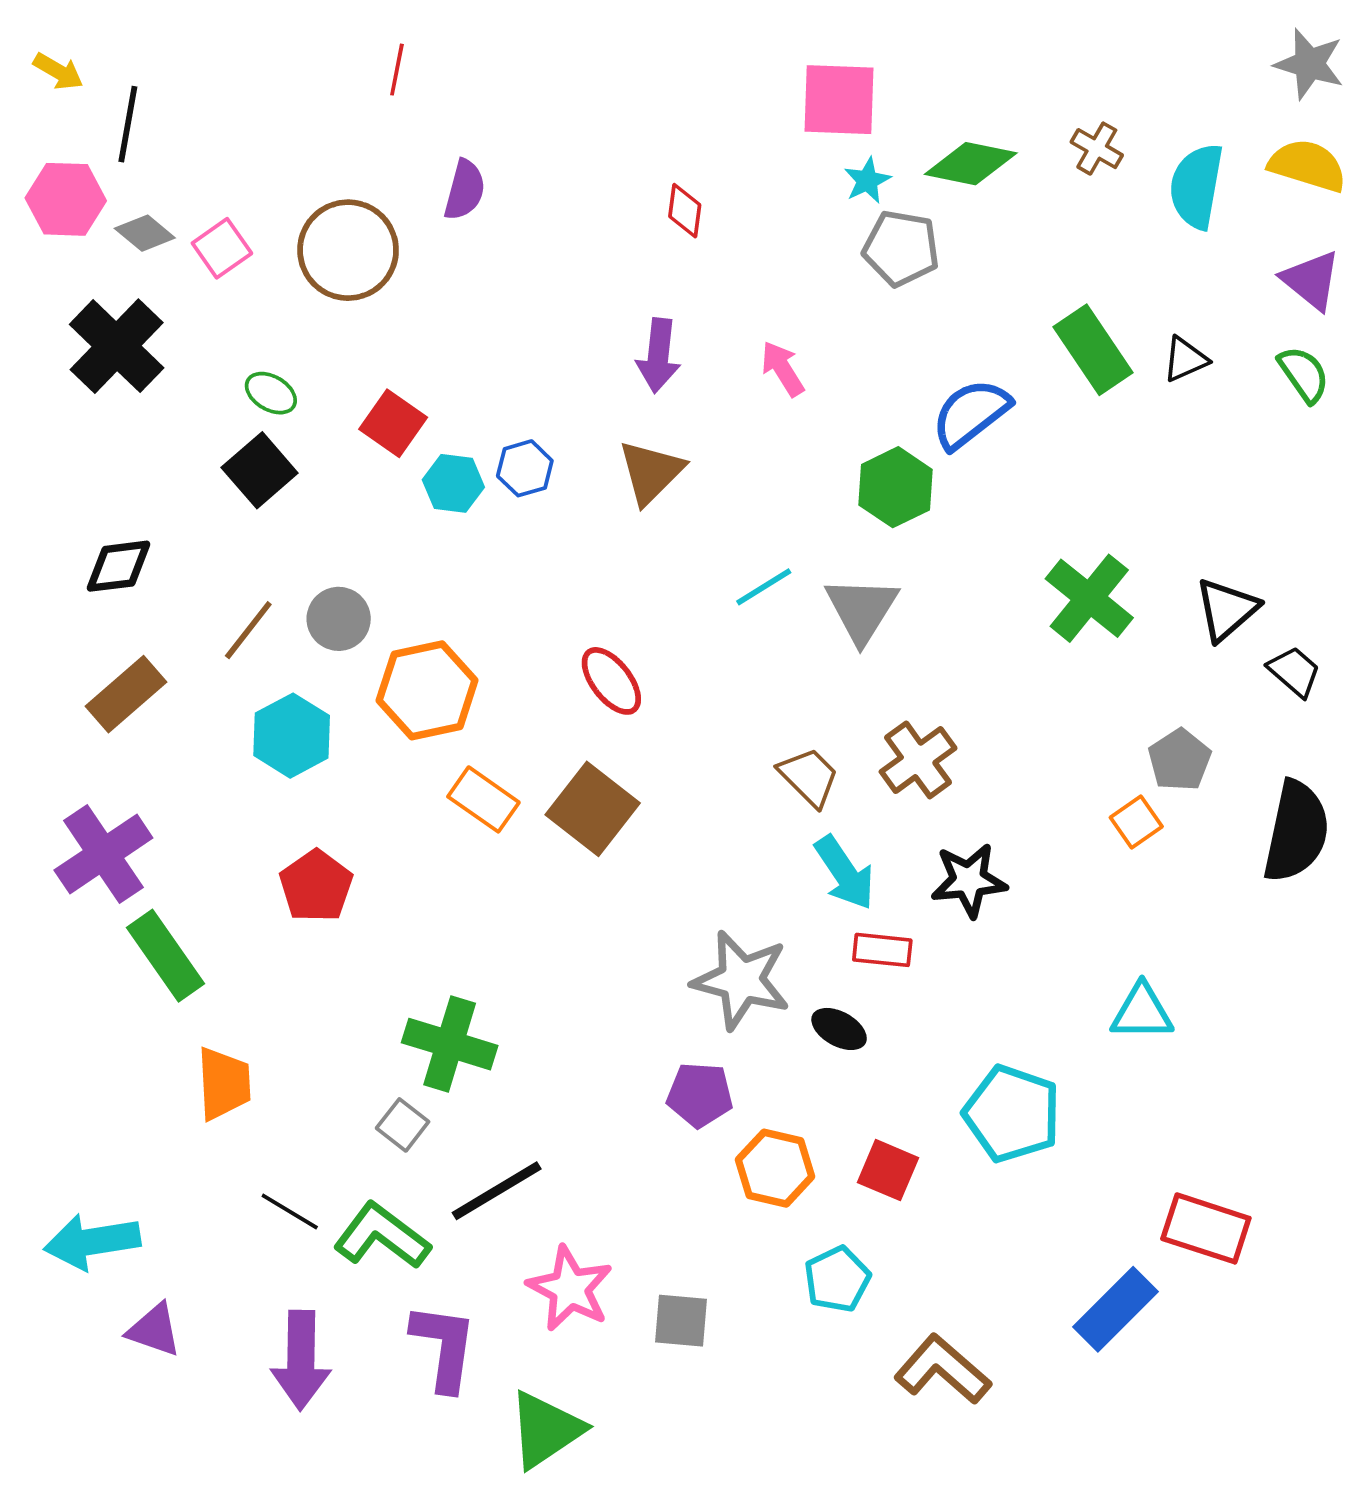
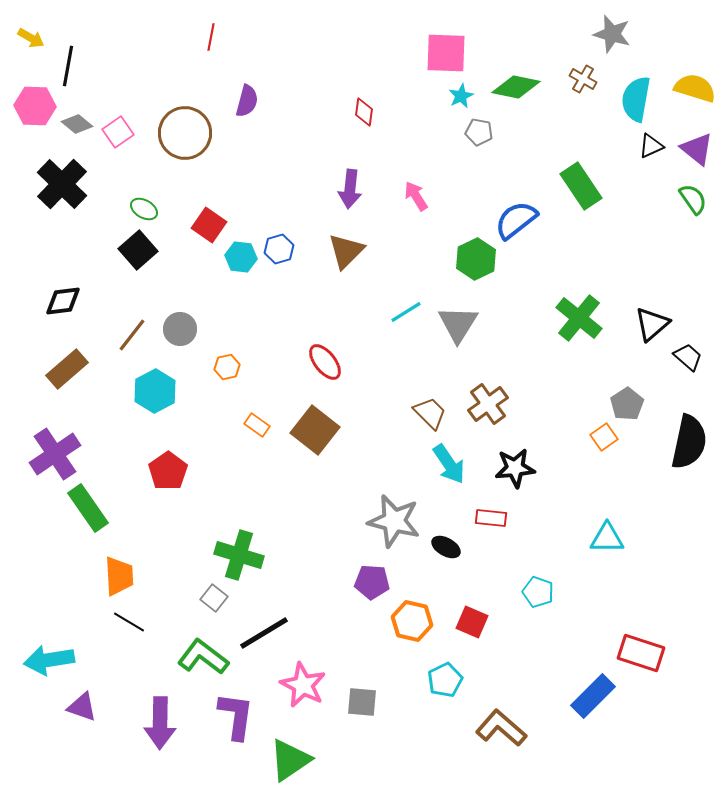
gray star: (1309, 64) -> (612, 34), moved
gray pentagon: (901, 248) -> (479, 132), size x0.7
black triangle: (1185, 359) -> (651, 146), moved
orange hexagon: (427, 690) -> (227, 367), size x0.5
orange rectangle: (483, 799) -> (257, 425), size x0.7
red rectangle: (882, 950) -> (491, 518), moved
cyan pentagon: (1012, 1114) -> (538, 592), size x0.6
black line: (290, 1211) -> (129, 622), moved

